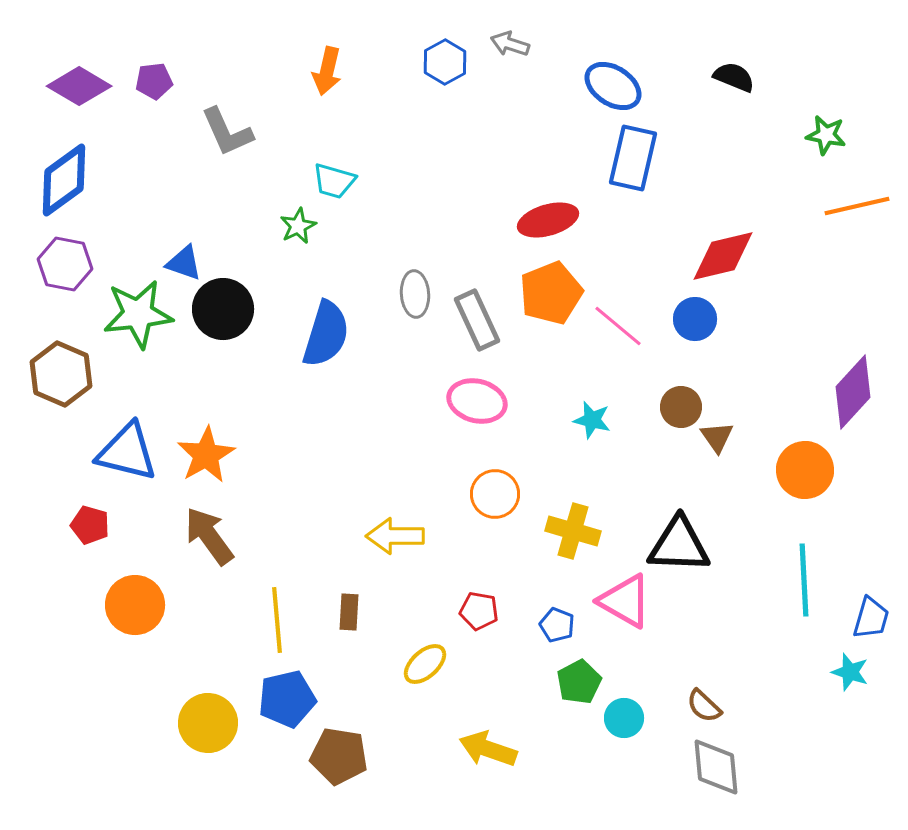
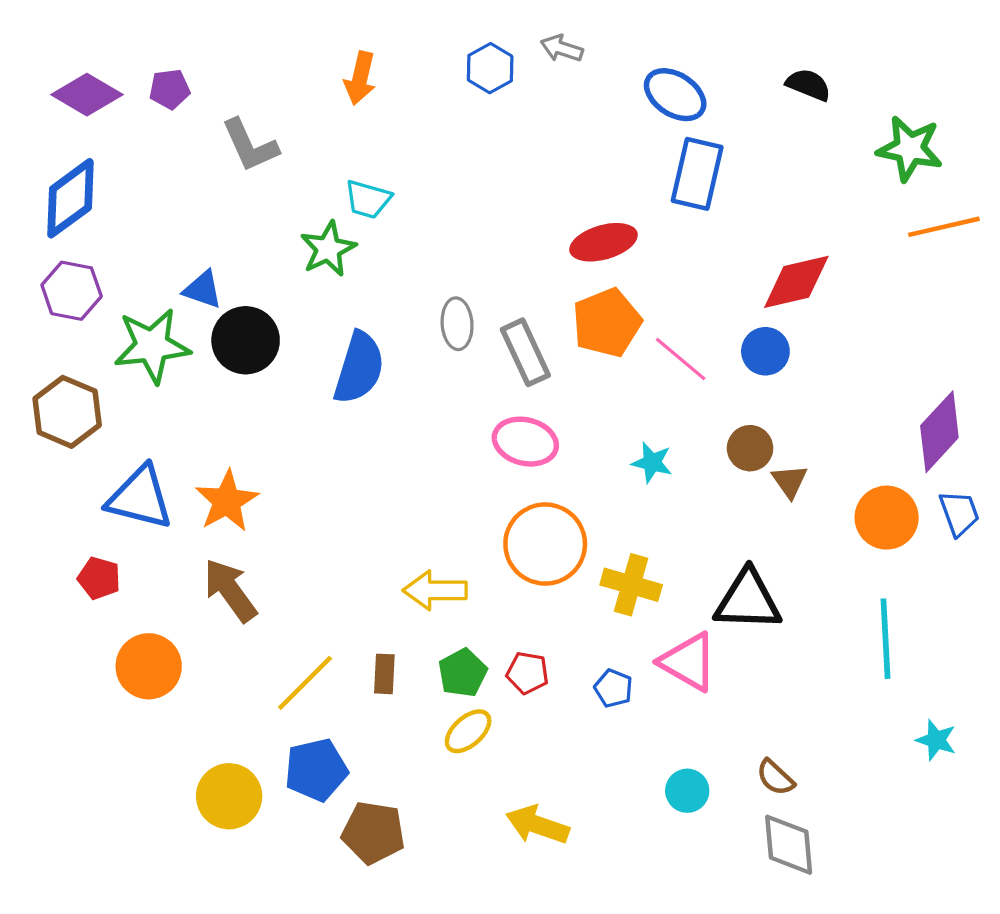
green star: (826, 135) -> (910, 149), size x1.5
green star: (298, 226) -> (328, 249), size x1.4
orange circle: (495, 494) -> (545, 544), size x1.5
blue trapezoid: (871, 618) -> (959, 513), moved, turned -36
yellow line: (277, 620) -> (305, 683), turned 50
green pentagon: (579, 682) -> (463, 673), moved

